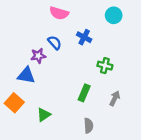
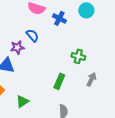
blue cross: (84, 37) -> (59, 18), moved
gray arrow: (115, 98) -> (91, 79), moved

